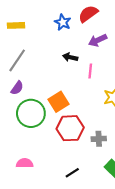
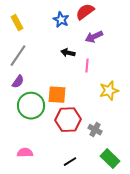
yellow rectangle: (16, 25) -> (17, 23), turned 63
orange square: (58, 102) -> (57, 95), turned 36
gray cross: (99, 139) -> (95, 130), turned 32

